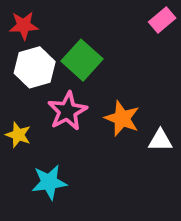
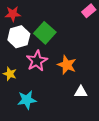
white triangle: (160, 140) -> (81, 92), moved

